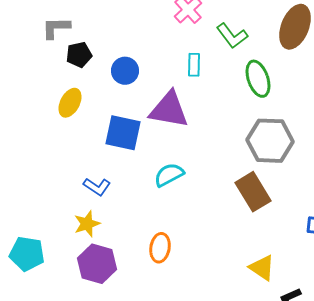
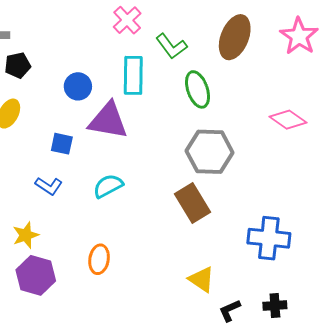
cyan rectangle: (194, 65) -> (133, 75), size x1.6
blue circle: (125, 71) -> (78, 86), moved
blue square: (123, 133) -> (62, 144), size x0.6
blue L-shape: (97, 187) -> (49, 186), moved

